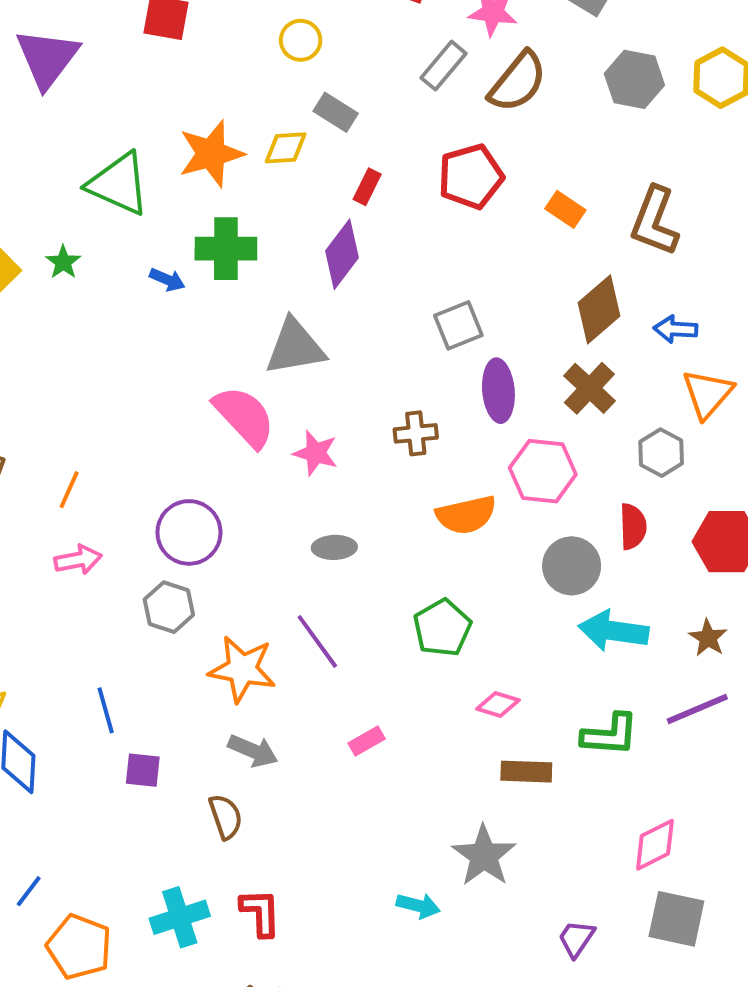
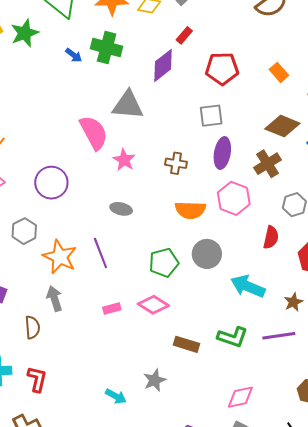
red pentagon: (471, 176) -> (222, 69), moved
green star: (63, 262) -> (25, 33), size x1.6
brown diamond: (599, 309) -> (282, 126), turned 48
gray circle: (572, 566) -> (207, 254), moved
gray hexagon: (169, 607) -> (24, 231), moved
pink diamond: (498, 705) -> (153, 305), moved, size x1.4
gray arrow: (253, 751) -> (55, 299), turned -145
gray star: (484, 856) -> (155, 380), size x0.7

